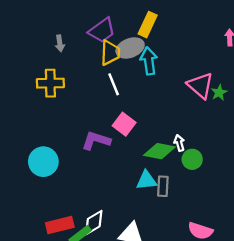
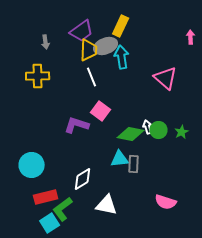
green star: (219, 93) -> (182, 132), moved
green circle: (192, 159) -> (159, 130), moved
cyan circle: (43, 162) -> (32, 165), moved
white diamond: (94, 223) -> (83, 179), moved

